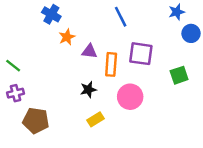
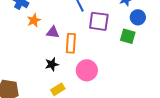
purple square: (141, 54) -> (99, 21), moved
green square: (179, 75) -> (128, 36), moved, turned 35

